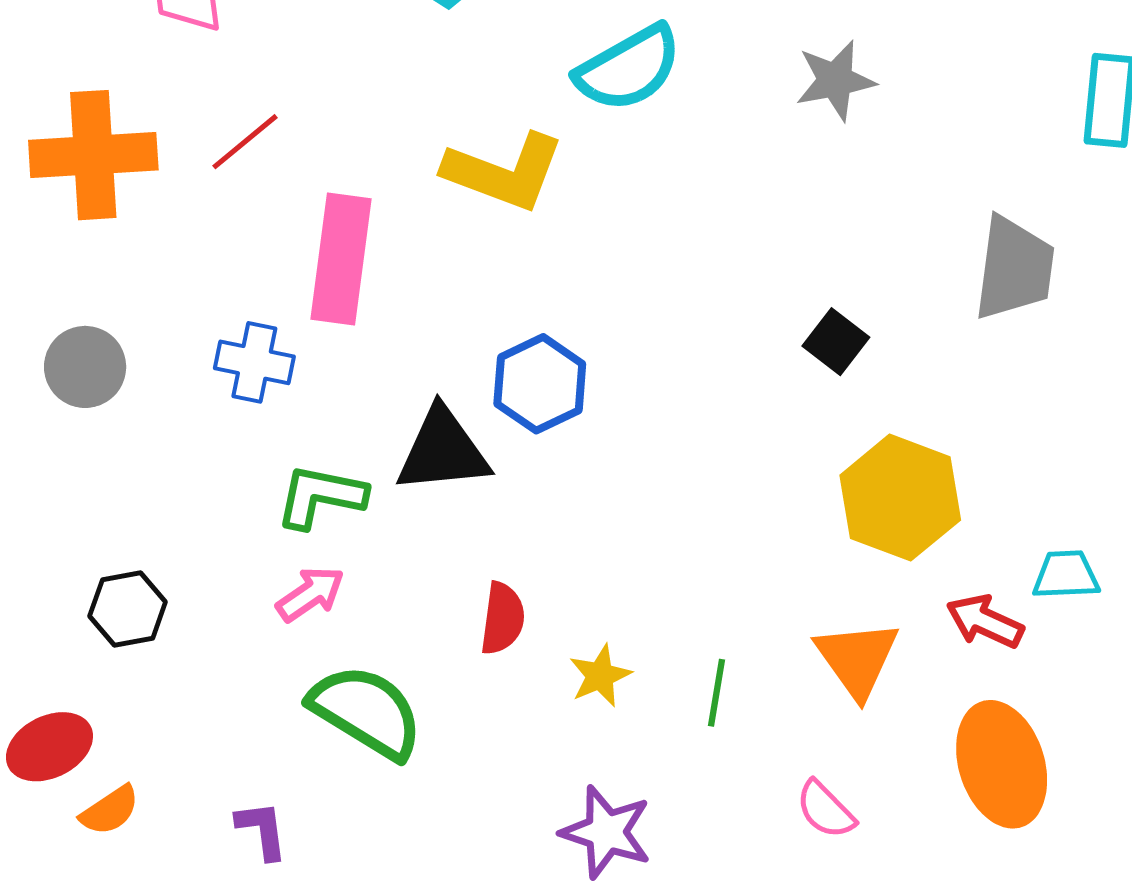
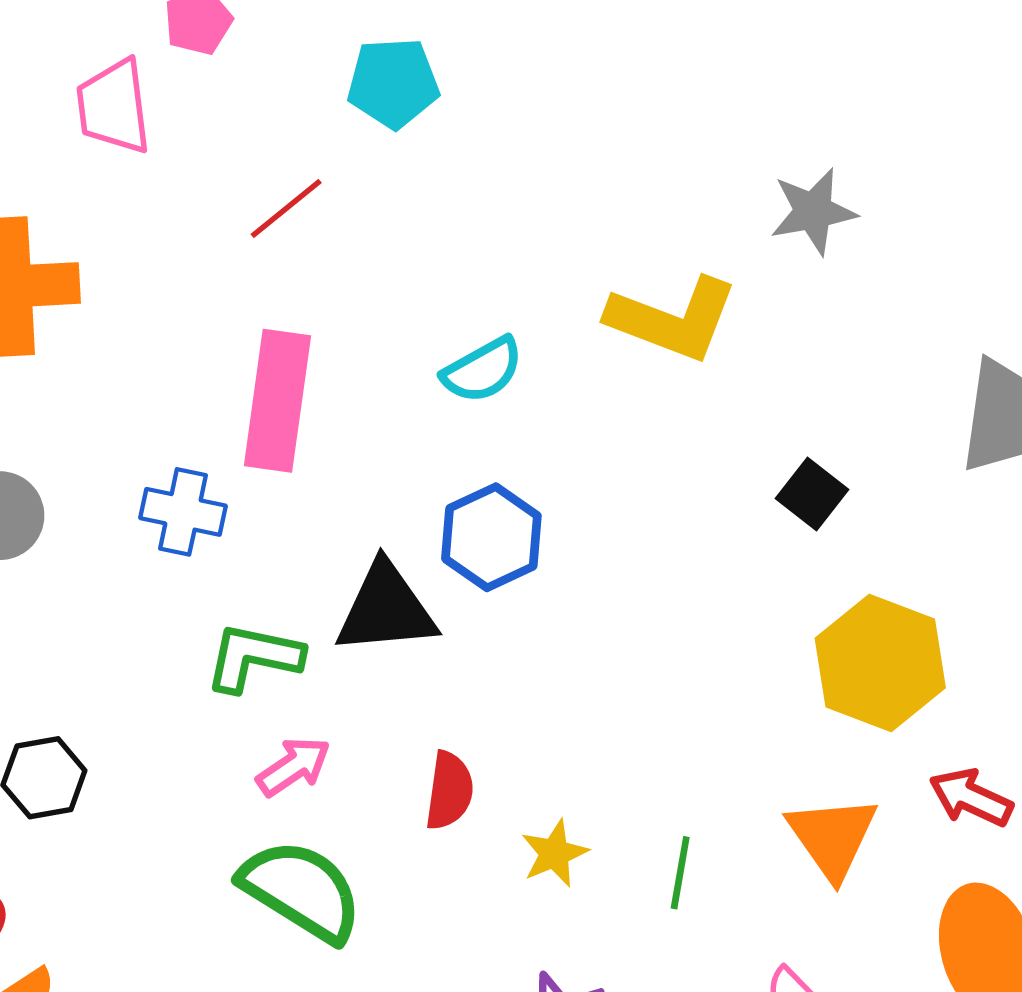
cyan semicircle: (629, 68) -> (483, 370), moved, size x0.7
red line: (245, 142) -> (286, 209), moved
yellow L-shape: (504, 172) -> (672, 319), moved
pink arrow: (310, 594) -> (294, 767), moved

